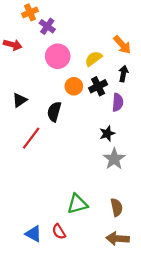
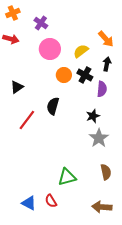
orange cross: (30, 12) -> (13, 13), moved
black cross: (98, 86) -> (85, 75), turned -35
black semicircle: (54, 112) -> (53, 106), moved
brown semicircle: (116, 207) -> (106, 172), moved

